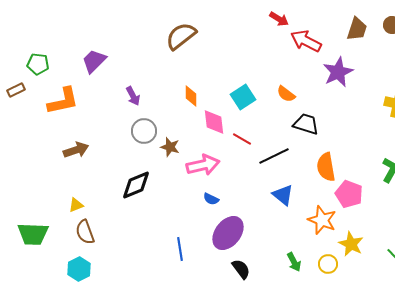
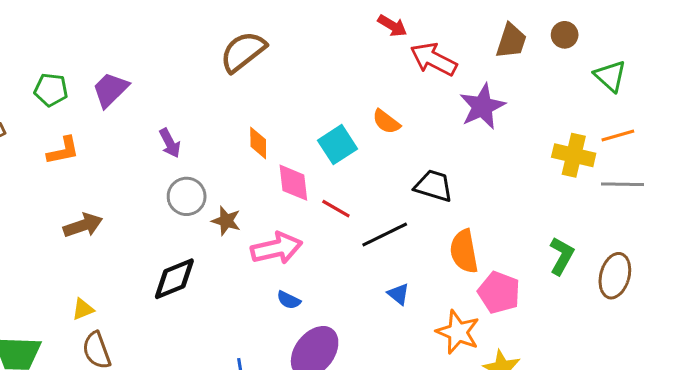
green pentagon: (38, 64) -> (51, 90), moved
orange semicircle: (286, 94) -> (386, 122), moved
orange L-shape: (63, 101) -> (63, 151), size x0.7
blue triangle: (283, 195) -> (398, 294), size x0.7

